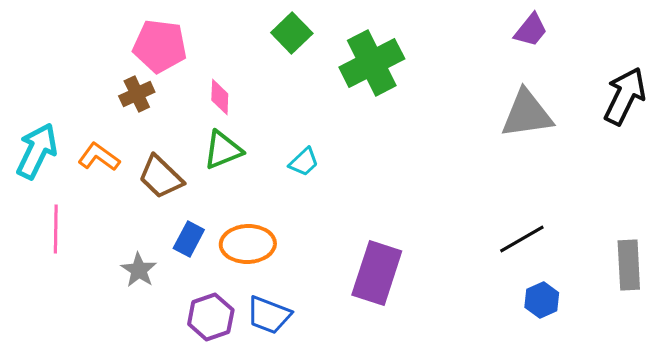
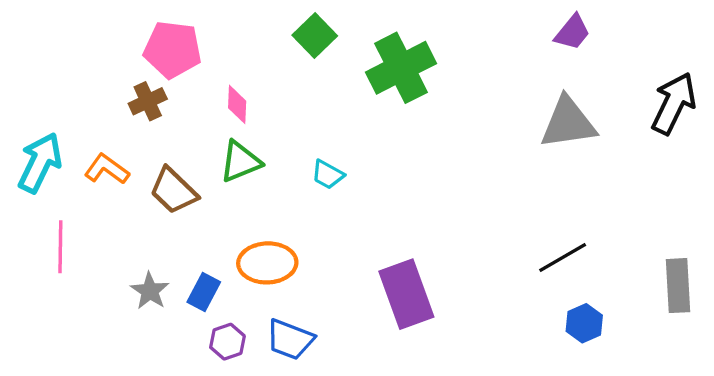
cyan trapezoid: (304, 162) -> (328, 175), turned 72
blue rectangle: (189, 239) -> (204, 292), moved
purple rectangle: (377, 273) -> (406, 294), turned -38
purple hexagon: (211, 317) -> (227, 342), size x0.7

